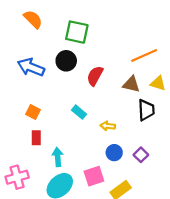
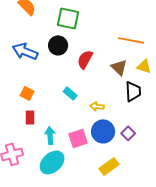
orange line: (144, 55) -> (131, 40), turned 35
brown triangle: (131, 84) -> (119, 67), turned 30
blue circle: (114, 153) -> (103, 131), size x1.5
pink square: (94, 176) -> (78, 138), moved

